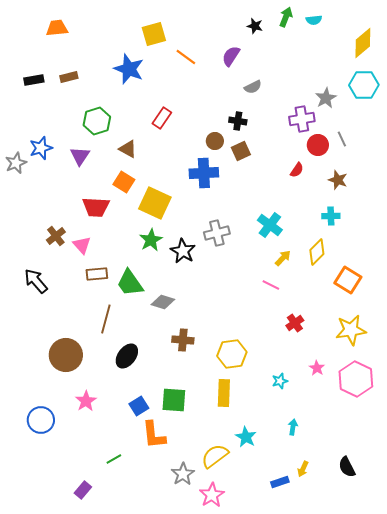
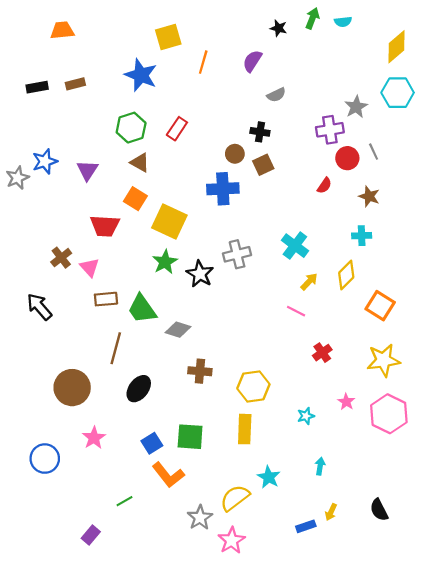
orange line: (186, 57) -> (203, 62), turned 70
green hexagon: (97, 121) -> (131, 128), moved
orange L-shape: (154, 435) -> (168, 475), turned -32

